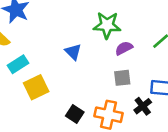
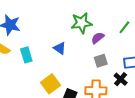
cyan rectangle: (18, 64) -> (26, 55), moved, turned -63
yellow square: (36, 87) -> (51, 84), moved

